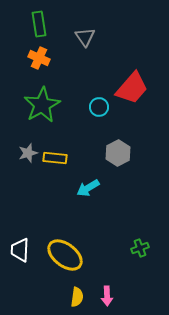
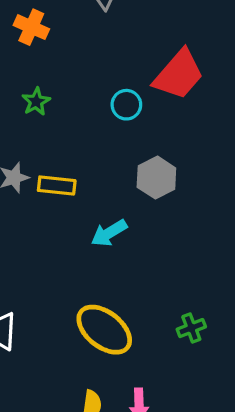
green star: (42, 105) -> (36, 102), size x0.5
yellow ellipse: (65, 255) -> (104, 330), moved

